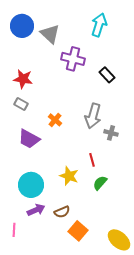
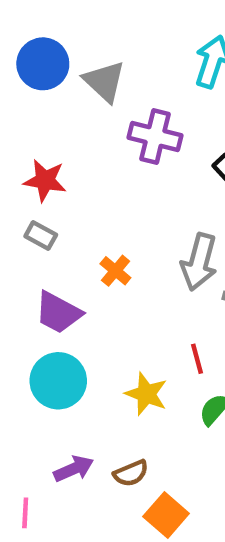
cyan circle: (31, 185) -> (58, 381), moved

